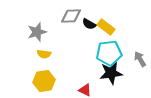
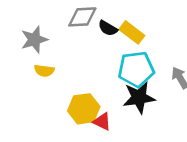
yellow hexagon: (44, 81) -> (84, 109), moved

